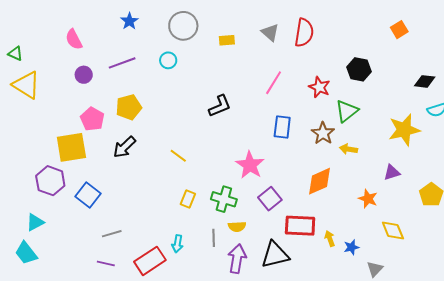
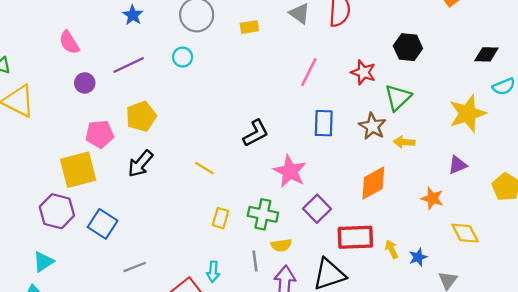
black L-shape: (220, 106) -> (256, 133), moved
pink pentagon: (92, 119) -> (100, 134), turned -30

